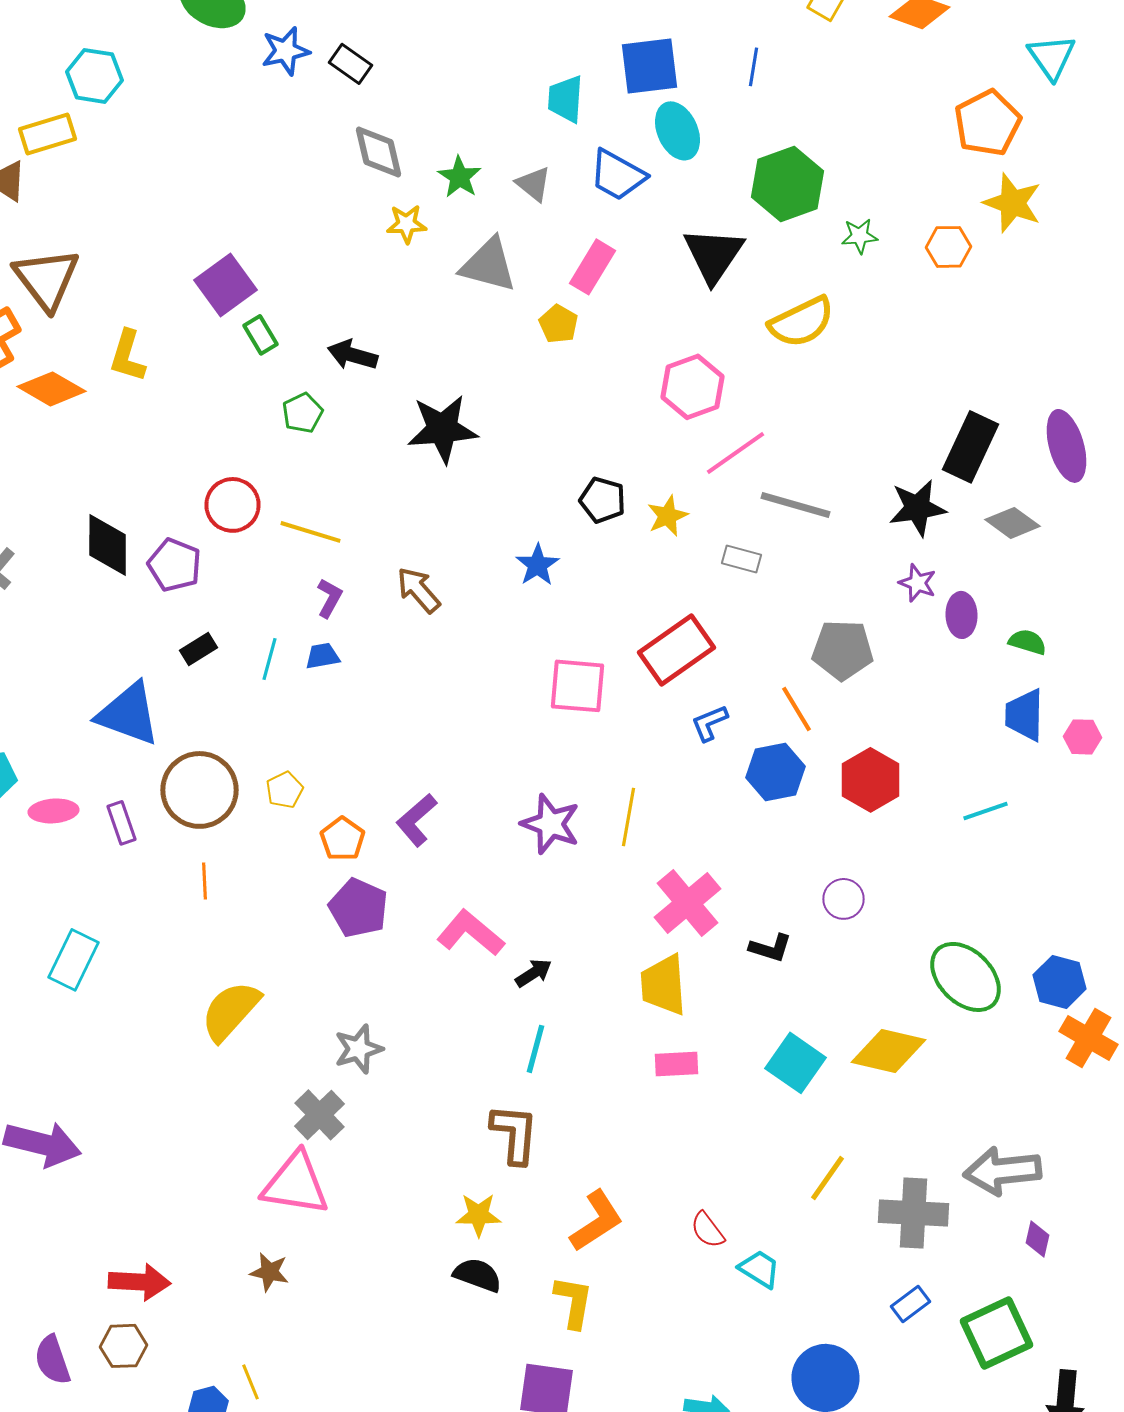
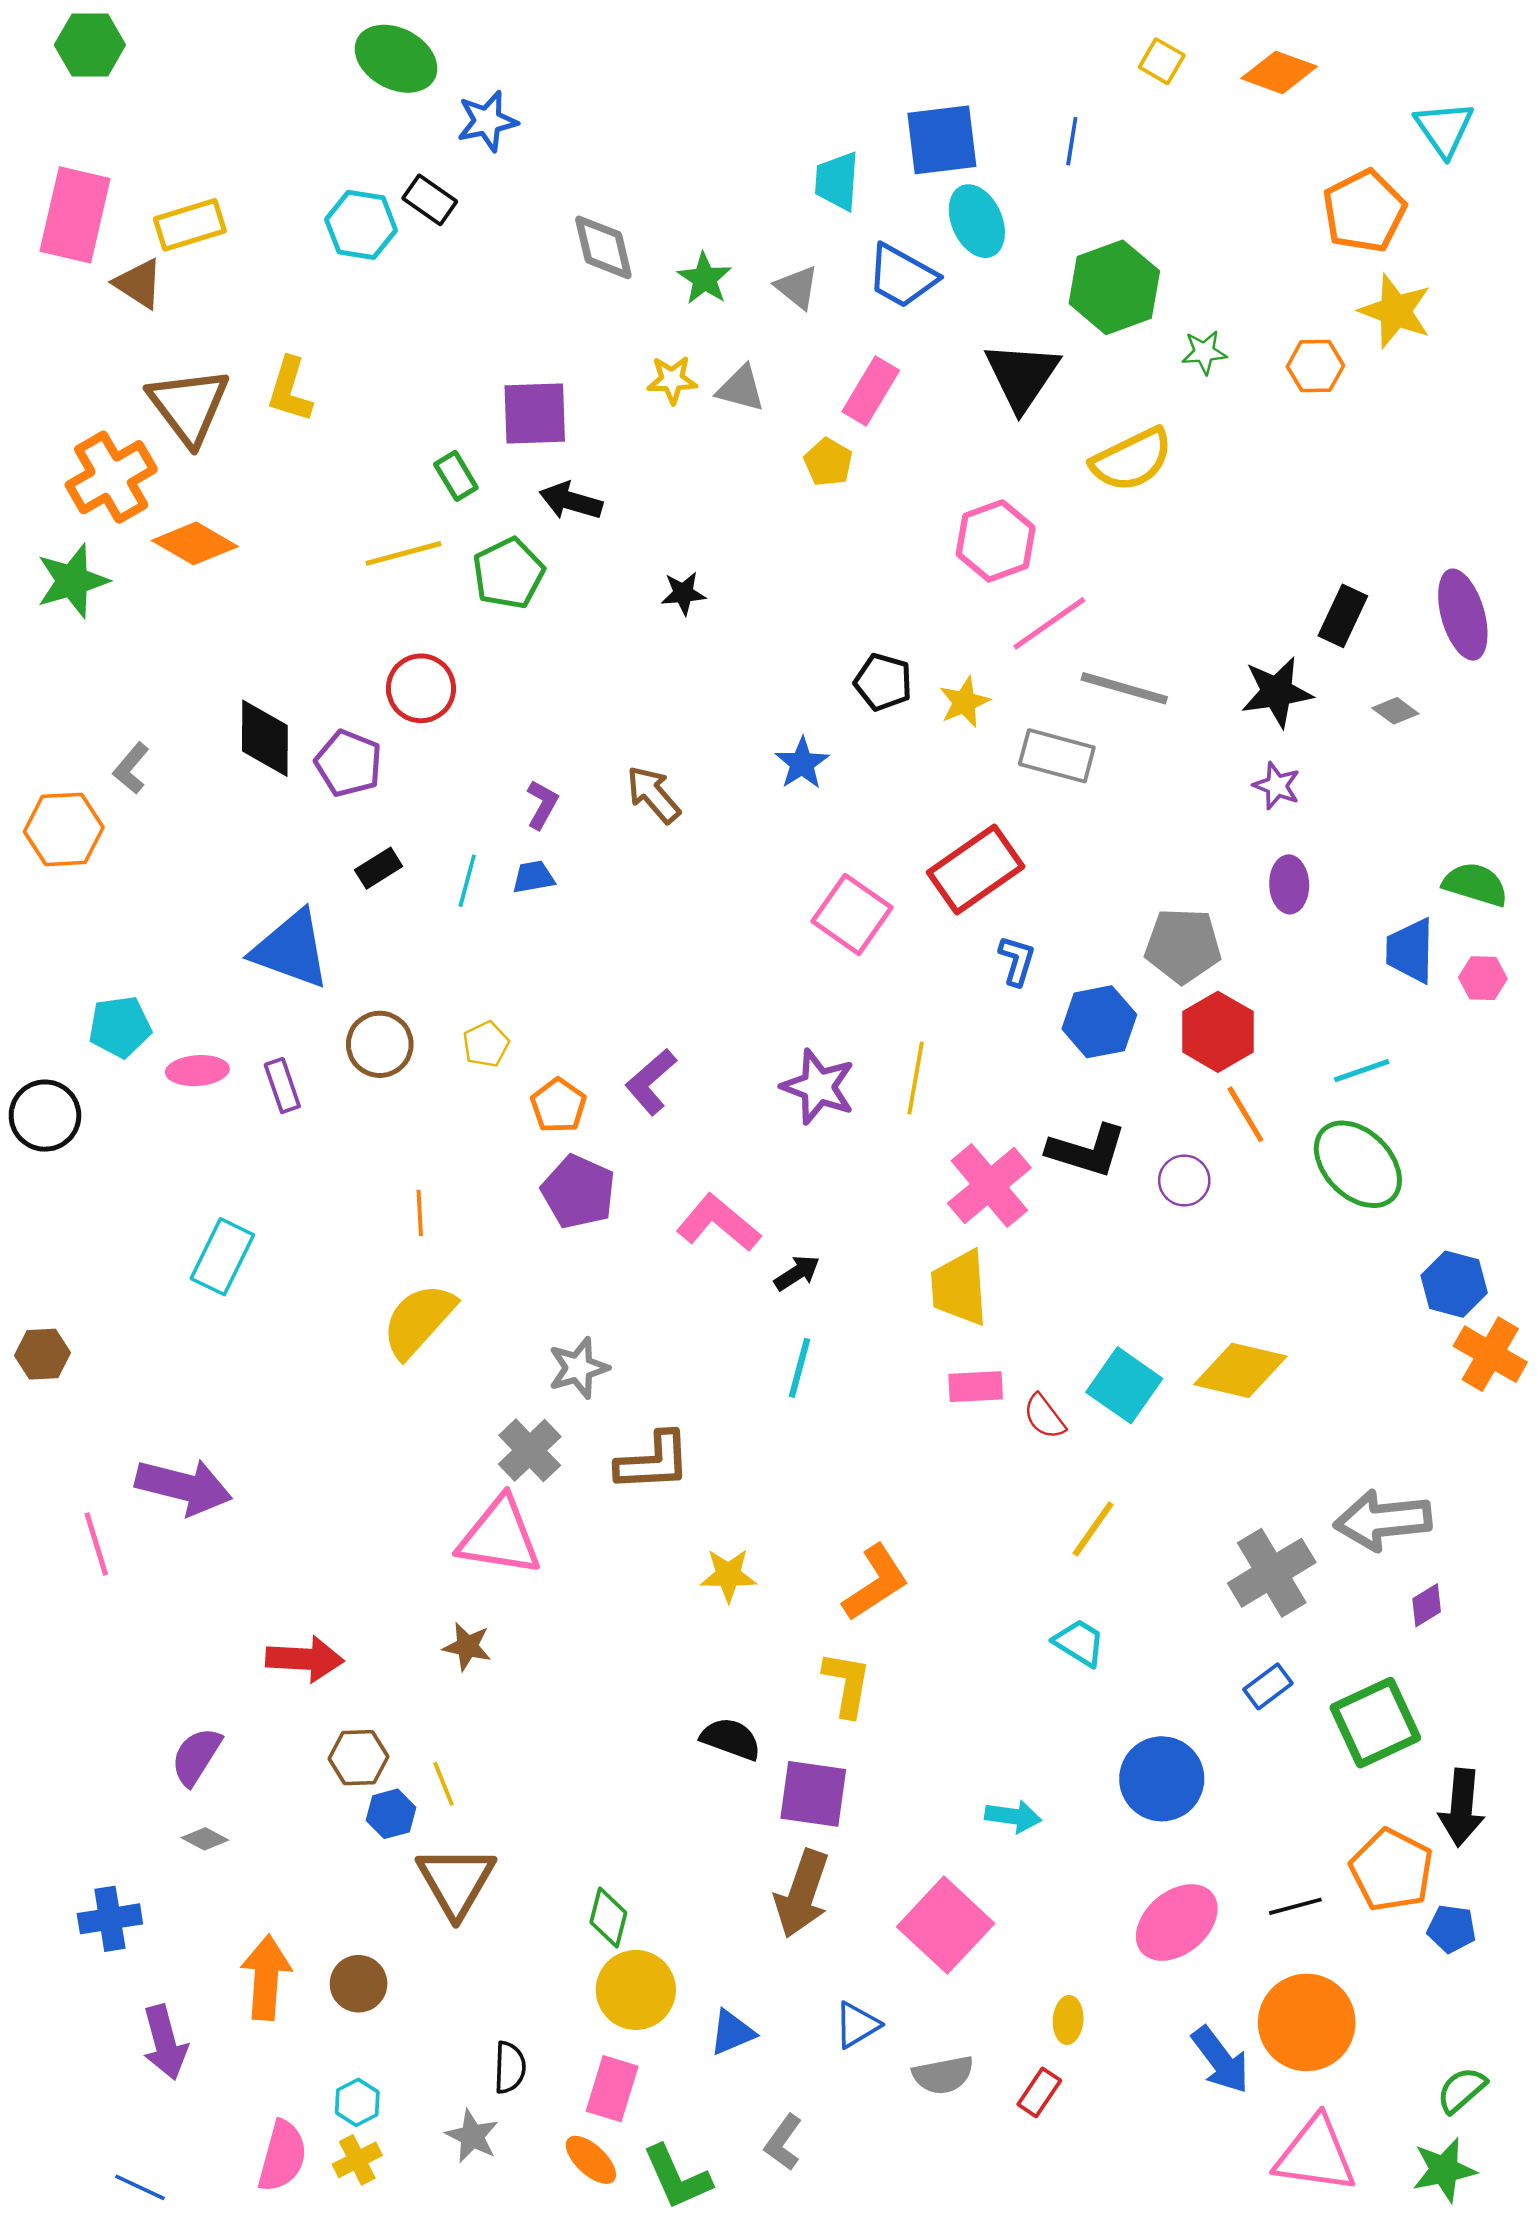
black rectangle: (350, 64) -> (430, 200), moved
cyan hexagon: (94, 76) -> (361, 225), moved
yellow star: (406, 224) -> (672, 380), moved
gray triangle: (488, 265) -> (741, 389), size x0.7
purple square: (226, 285) -> (535, 413), moved, turned 34
yellow L-shape: (128, 356) -> (290, 390), moved
green pentagon: (302, 413) -> (508, 573), size x1.4
black star: (442, 429) -> (683, 593), size x0.5
black rectangle: (970, 447) -> (1343, 616), size x0.7
gray diamond: (1012, 523) -> (1395, 711), size x0.7
yellow line: (310, 532) -> (403, 553), moved, turned -32
gray rectangle: (742, 559) -> (1057, 756), size x1.5
purple ellipse: (962, 615) -> (1289, 884), moved
green semicircle: (1028, 642) -> (1475, 884), moved, size x1.4
gray pentagon: (842, 650) -> (1183, 946), moved
pink square: (578, 686) -> (852, 914), turned 30
orange line: (796, 709) -> (1245, 1114), moved
blue L-shape: (710, 723) -> (1017, 961), turned 129
brown circle: (200, 790) -> (380, 1044), size x0.7
orange line: (204, 881) -> (420, 1213), moved
black L-shape: (770, 948) -> (1087, 1151), moved, size x1.5
green ellipse: (966, 977) -> (1358, 1164), moved
brown L-shape: (514, 1134) -> (653, 1462), moved, turned 82
yellow line: (828, 1178) -> (1093, 1529), moved
gray cross: (914, 1213) -> (1272, 1573), turned -34
red semicircle: (708, 1230) -> (1044, 1417), moved
purple diamond: (1038, 1239) -> (1427, 1605), turned 45
black semicircle: (478, 1275) -> (731, 1739), moved
brown hexagon: (124, 1346) -> (359, 1758), moved
purple semicircle: (52, 1360) -> (196, 1756), turned 51

